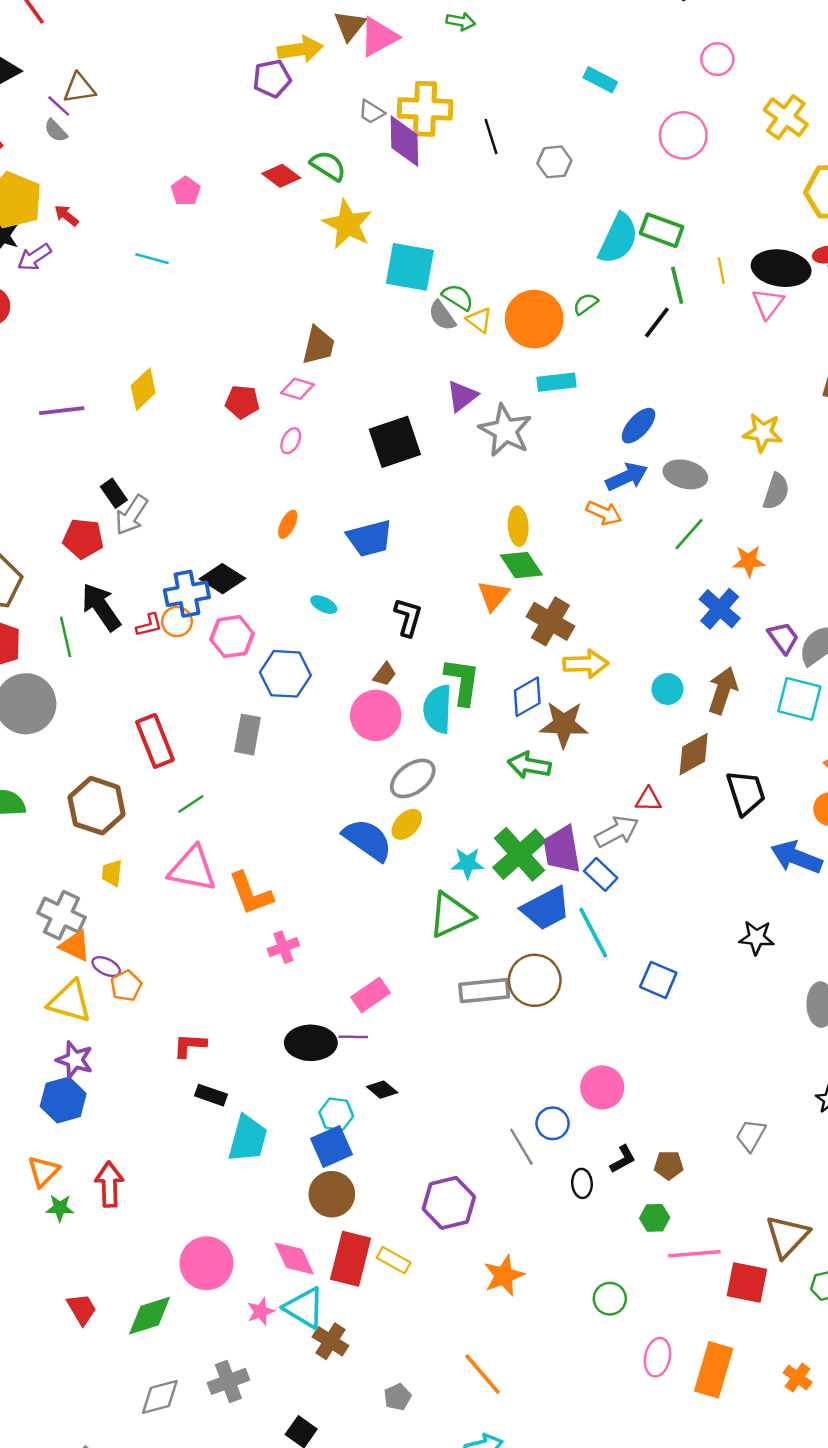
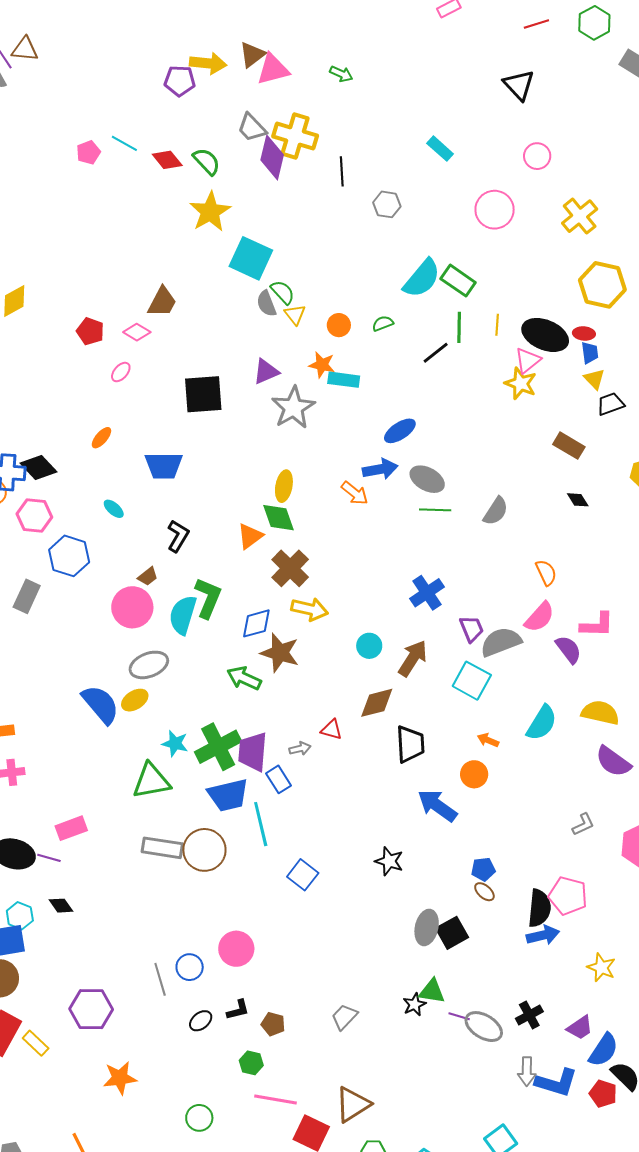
gray trapezoid: (371, 112) -> (252, 128), size x1.4
cyan line: (152, 259) -> (124, 143), moved
orange circle: (534, 319) -> (339, 325), size x0.5
yellow star: (763, 433) -> (521, 384), moved
green line: (689, 534) -> (435, 510), moved, turned 36
orange star: (749, 561) -> (322, 365), moved
gray arrow: (617, 832) -> (300, 749), size x0.6
black ellipse: (582, 1183) -> (201, 1021), turned 40

